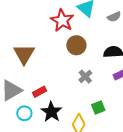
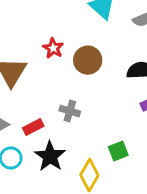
red star: (62, 20) -> (53, 48), moved, size x0.6
gray cross: (85, 77) -> (70, 111), moved, turned -32

